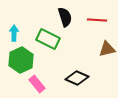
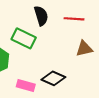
pink rectangle: (37, 84) -> (26, 86), moved, turned -36

